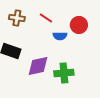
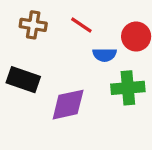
green cross: (64, 73) -> (128, 88), moved

